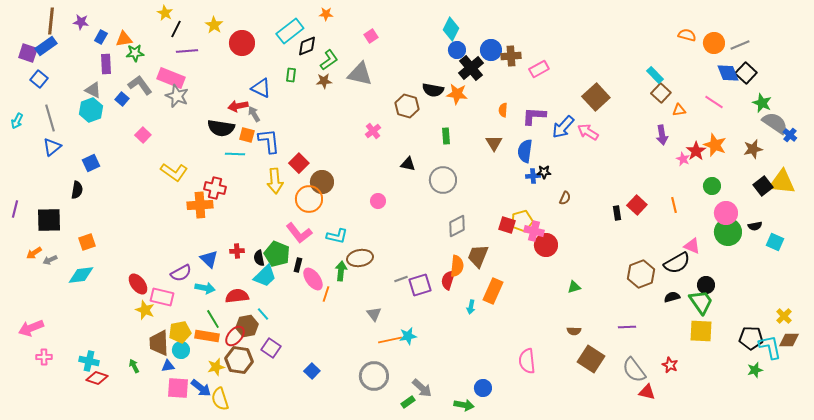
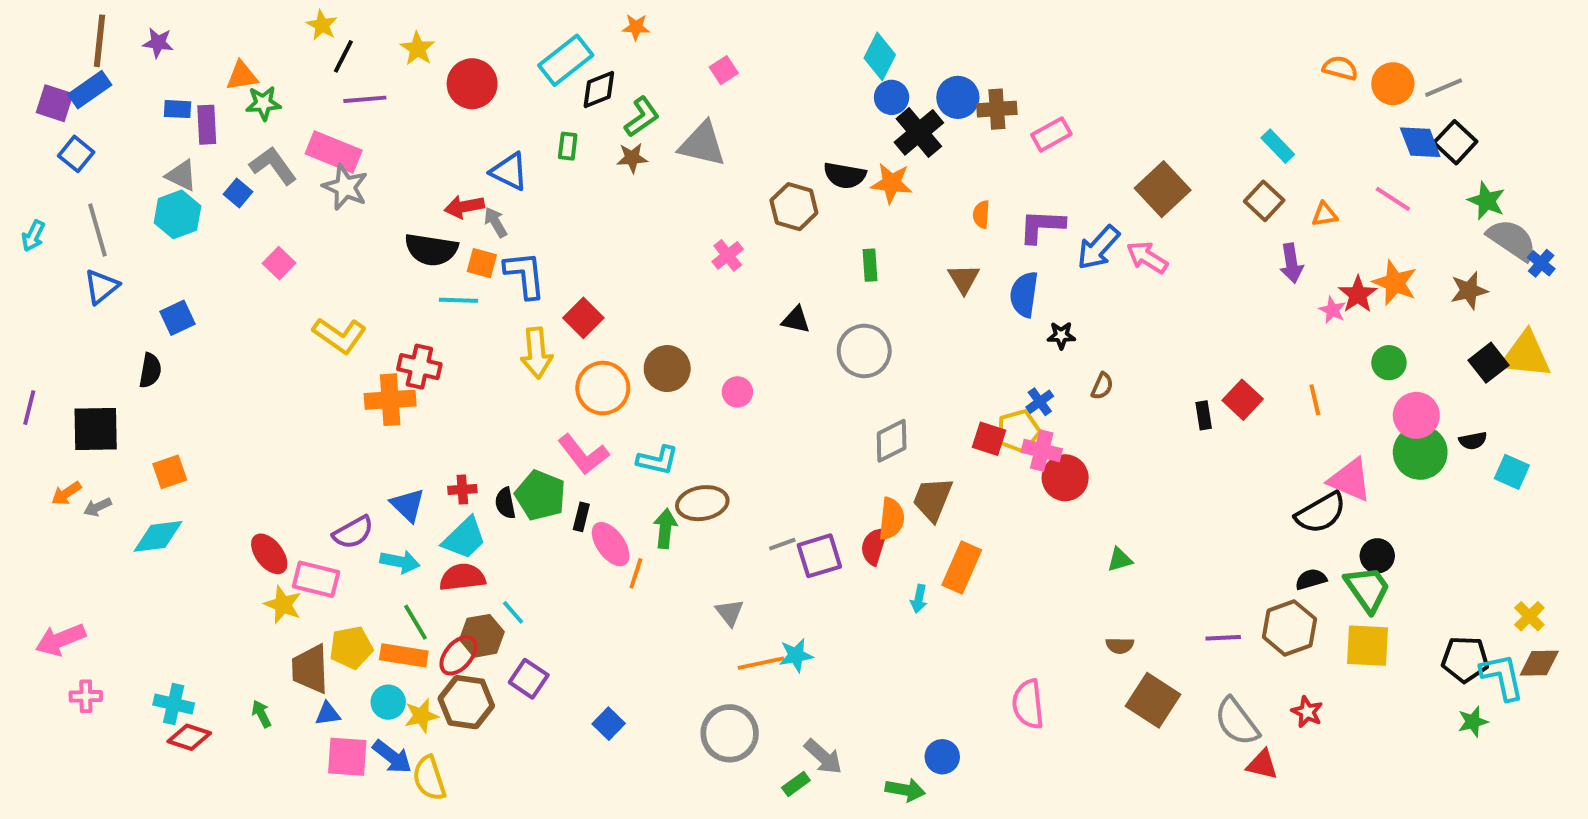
blue rectangle: (101, 37) -> (178, 109), moved, turned 64
brown square: (661, 93) -> (1264, 201), moved
blue cross: (533, 176) -> (1040, 402), moved, turned -32
brown circle: (322, 182) -> (667, 369), moved
pink triangle: (692, 246) -> (1350, 480), size x1.4
brown hexagon: (641, 274) -> (1289, 628), moved
cyan trapezoid: (265, 276) -> (464, 538), moved
cyan circle: (181, 350) -> (388, 702), moved

